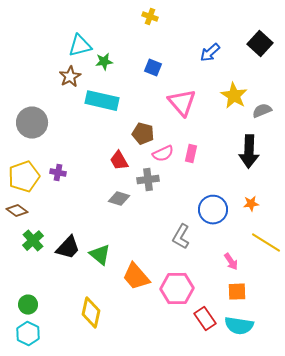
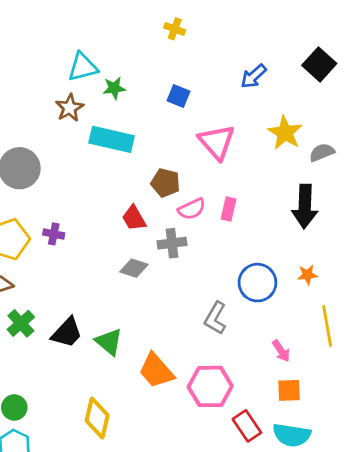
yellow line: (266, 243) -> (327, 326), turned 48

